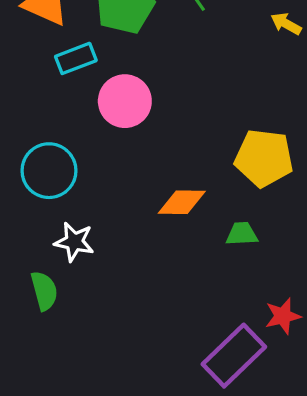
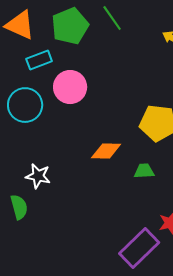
cyan circle: (49, 171) -> (25, 105), moved

